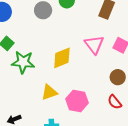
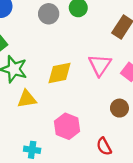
yellow triangle: (49, 92) -> (27, 99), moved
red semicircle: (115, 102) -> (104, 146), moved

